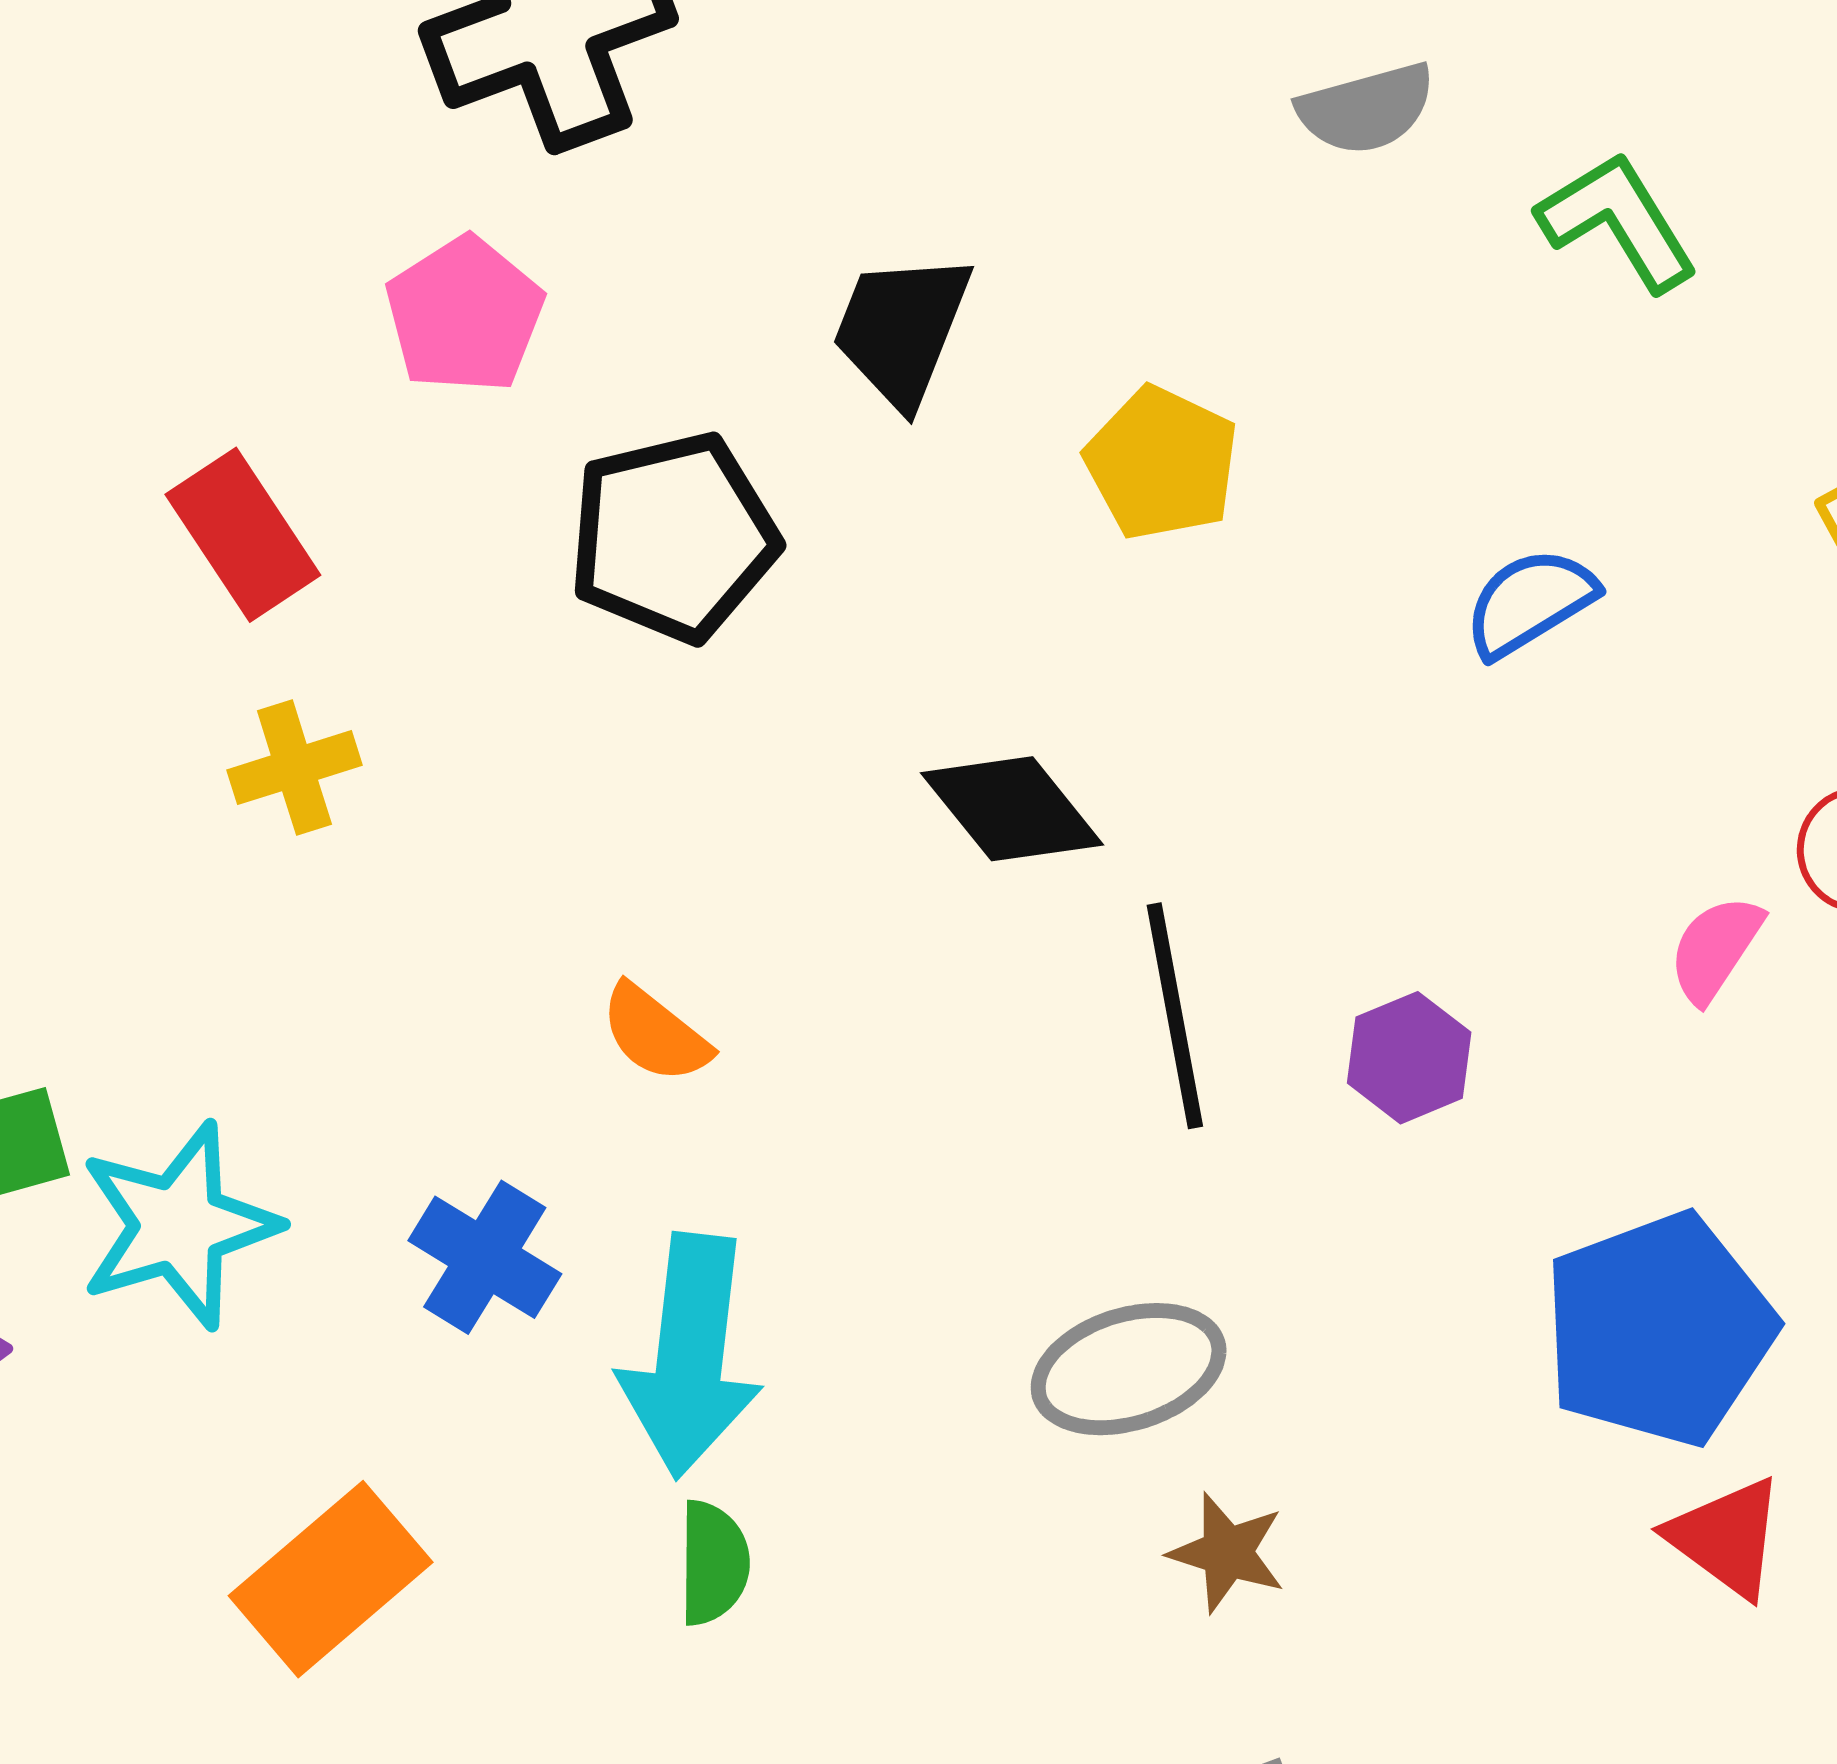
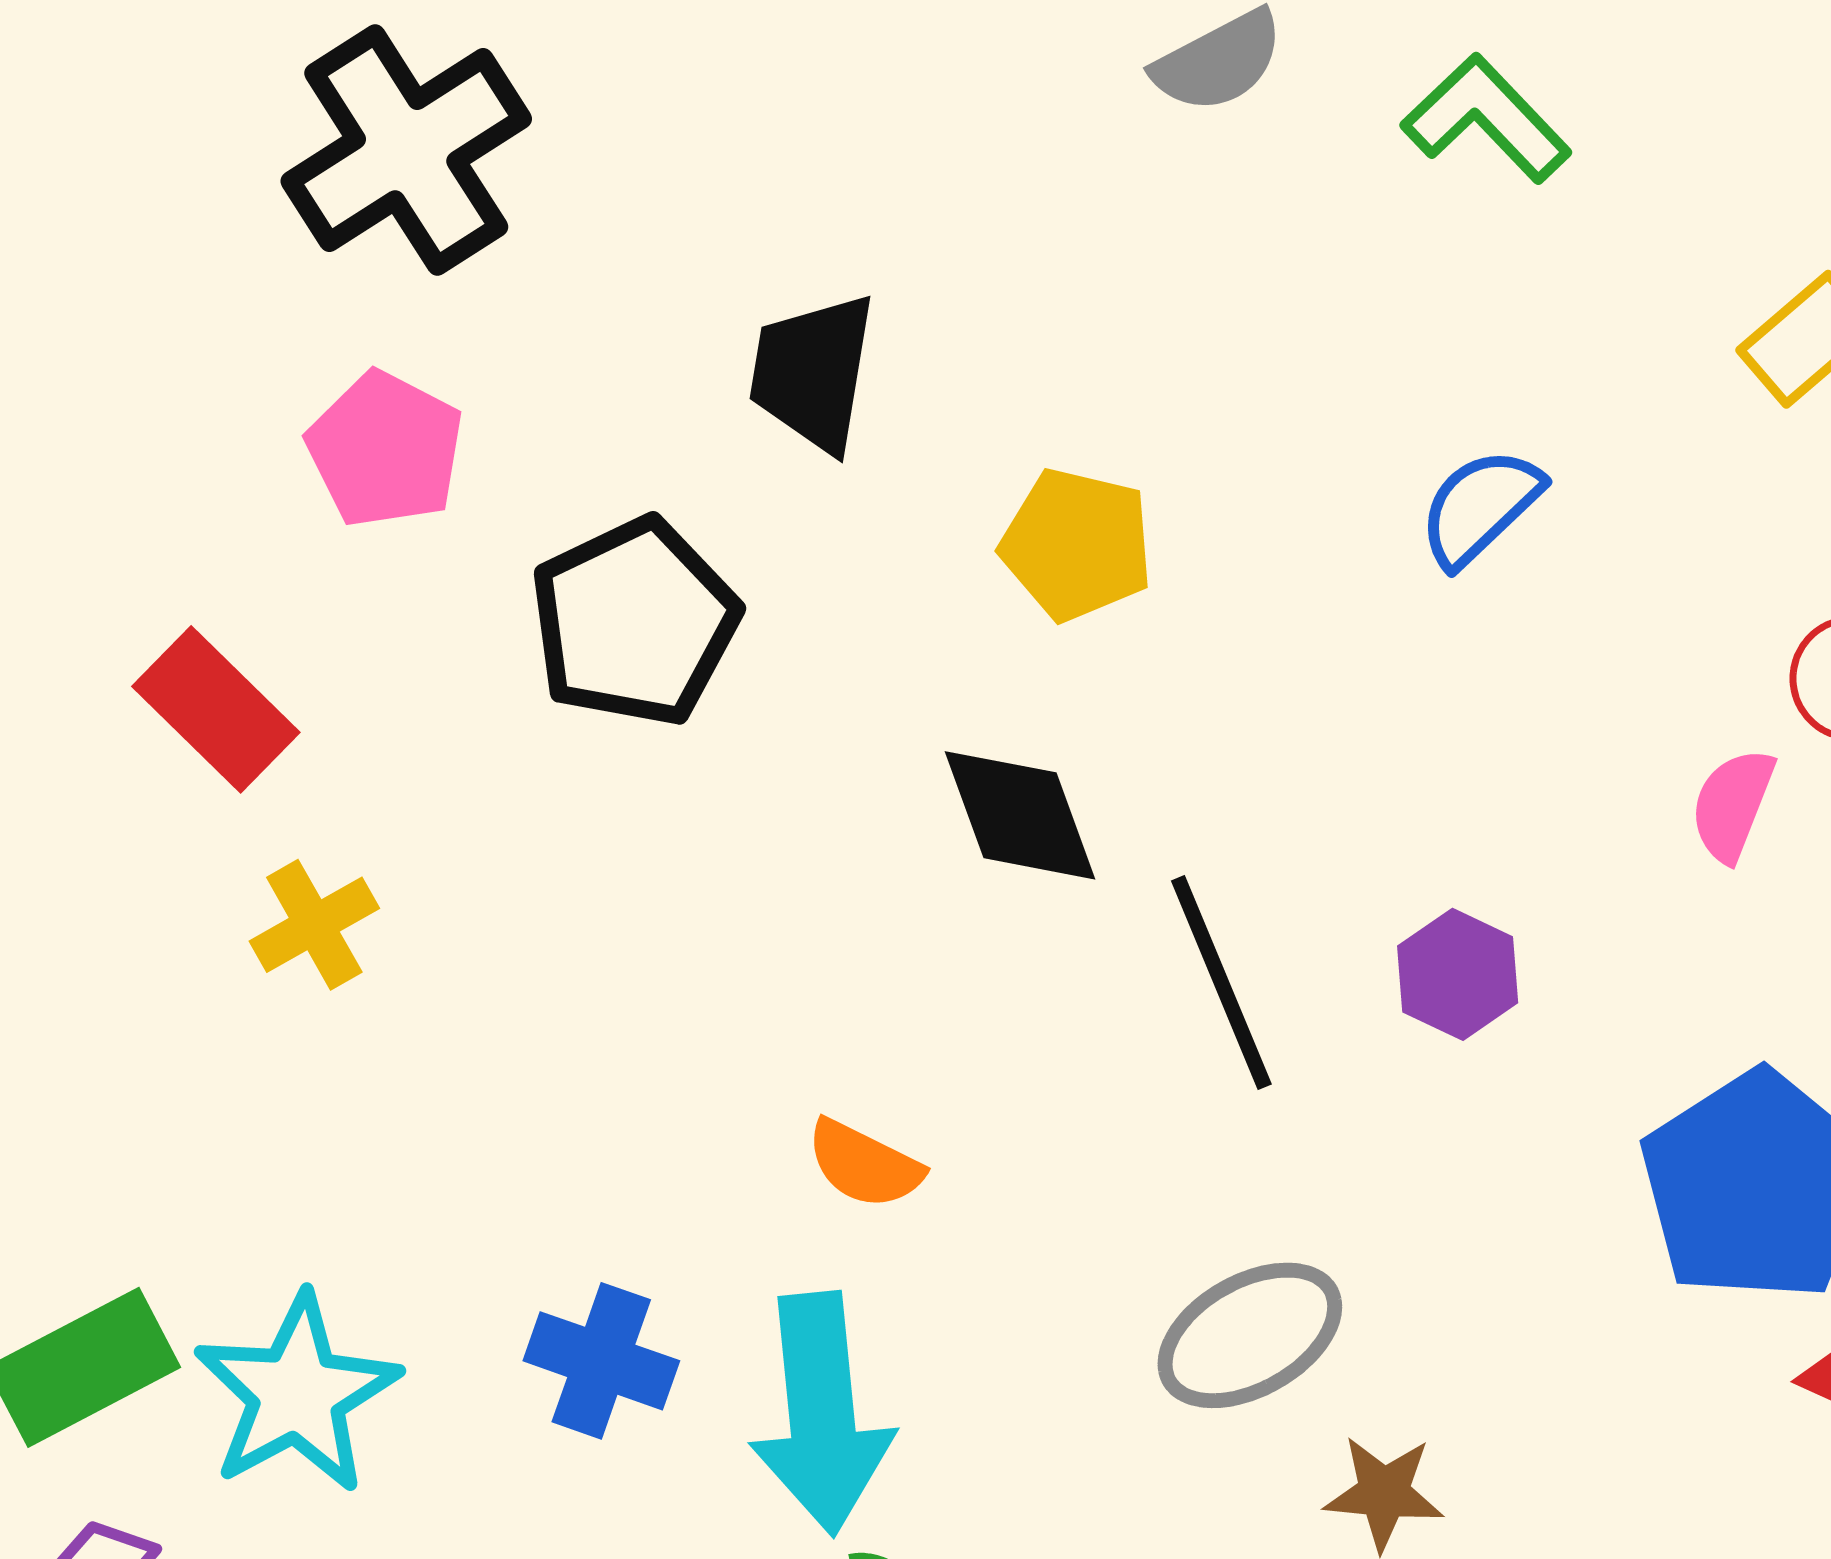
yellow pentagon: (1162, 463) -> (1077, 545), moved
black diamond: (1012, 809) -> (1020, 815), turned 31
orange semicircle: (655, 1034) -> (864, 1164), moved

